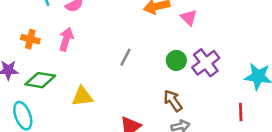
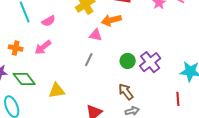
pink triangle: (189, 18) -> (96, 35), moved, turned -32
pink arrow: (66, 39) -> (43, 47), turned -144
green diamond: (40, 80) -> (24, 79), turned 45

